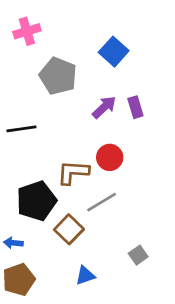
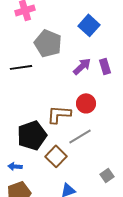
black line: (21, 129) -> (21, 67), moved

